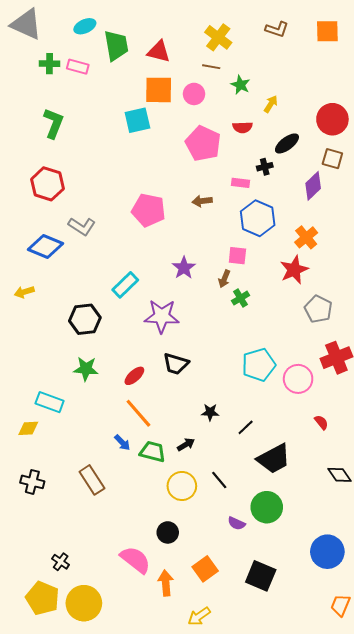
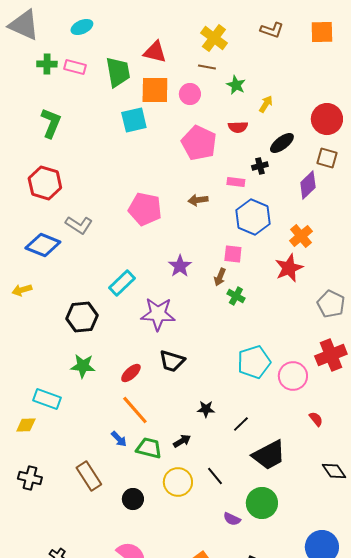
green trapezoid: (116, 45) -> (118, 72), moved
green cross: (240, 298) -> (236, 296), turned -30
gray pentagon: (318, 309) -> (331, 304), moved
black circle: (168, 532) -> (133, 499), moved

